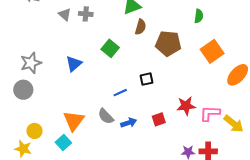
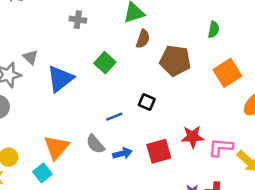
gray triangle: (65, 15) -> (30, 57), moved
blue triangle: (74, 64) -> (60, 79), size x1.4
black square: (147, 79) -> (147, 102), turned 32
red square: (159, 119) -> (159, 151), size x1.5

